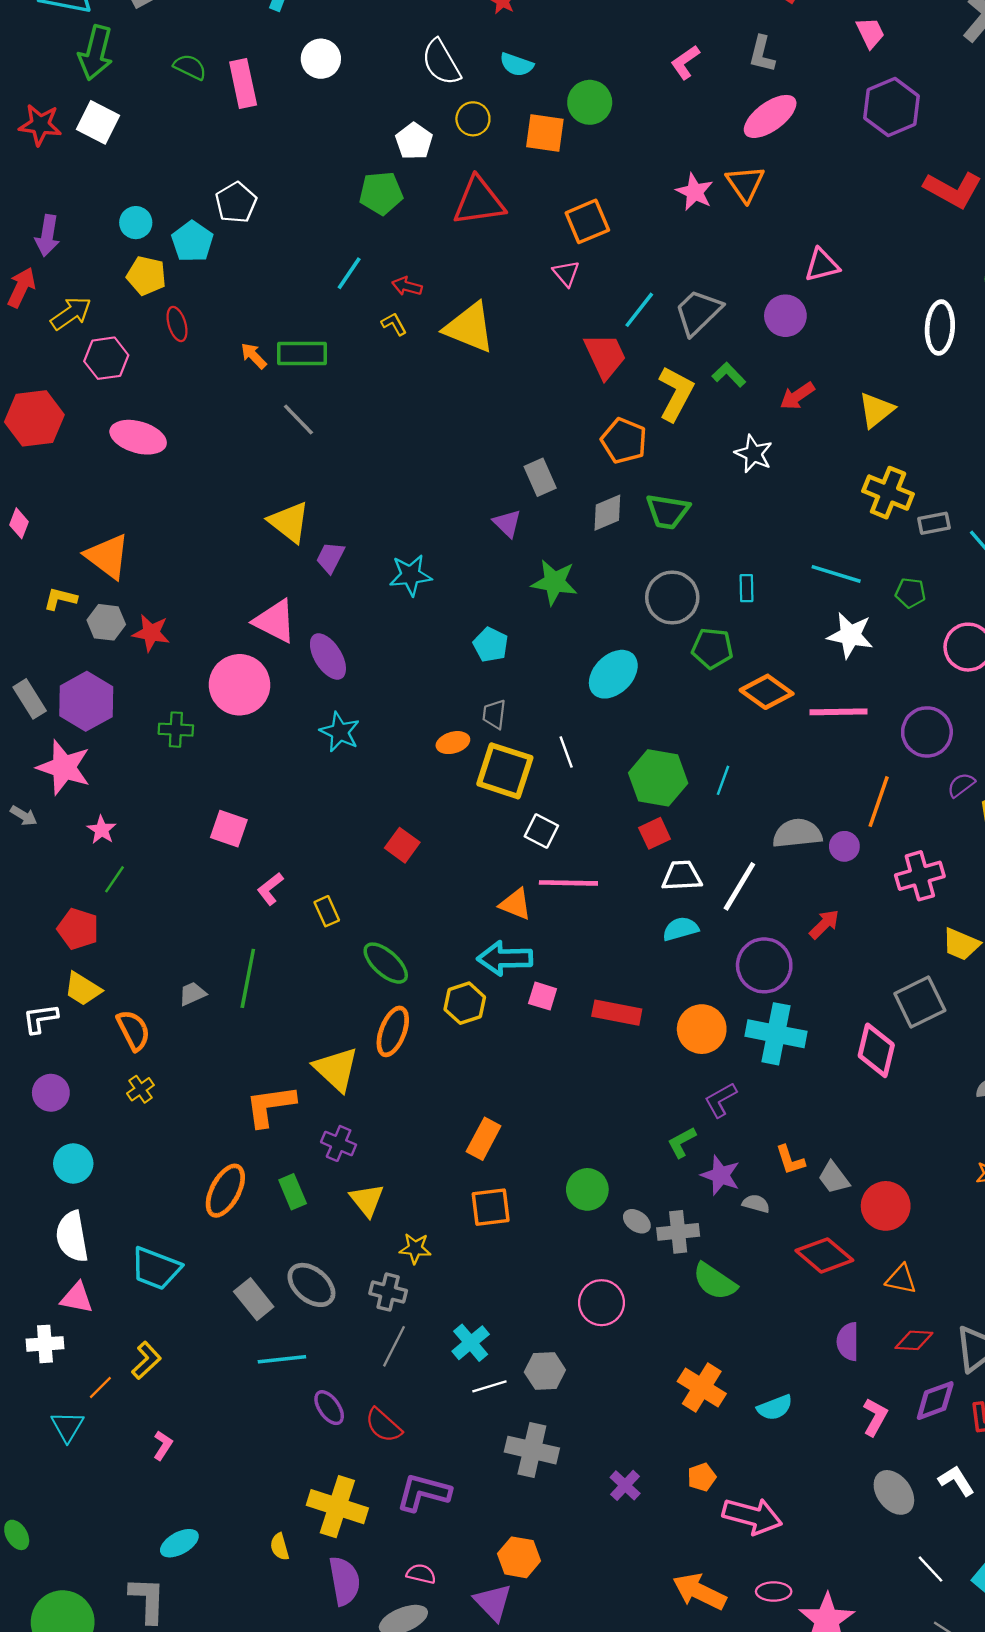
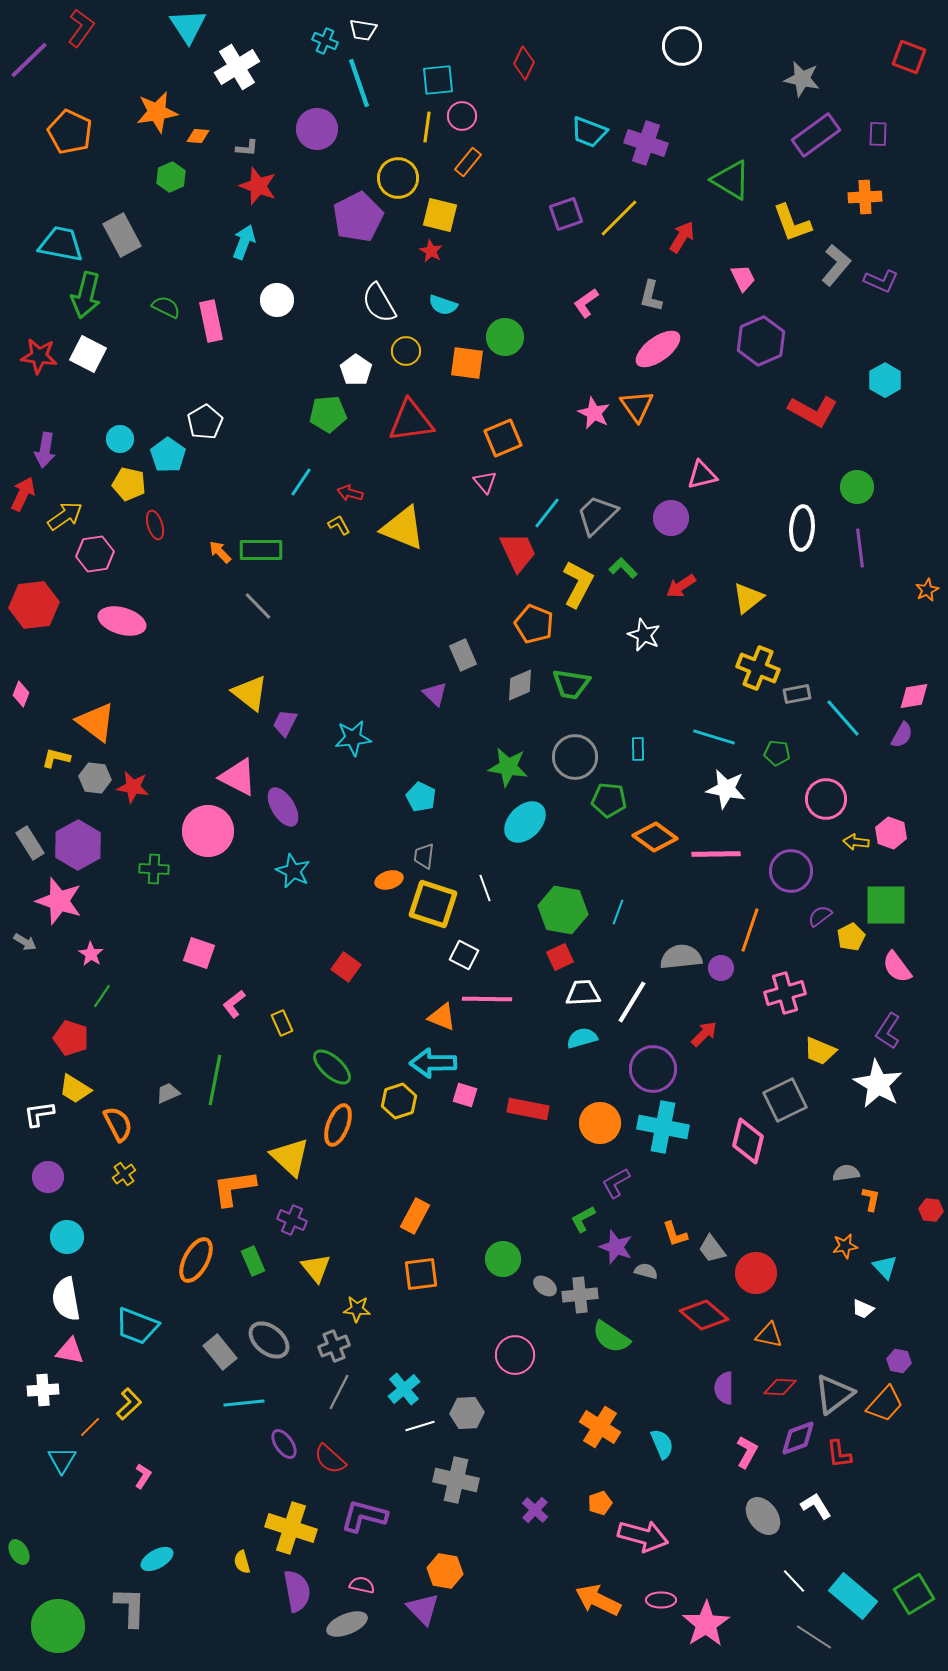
green star: (554, 582) -> (508, 767), moved
gray cross: (388, 1292) -> (334, 1346), turned -36
cyan semicircle: (775, 1408) -> (662, 1444), turned -92

